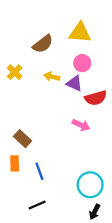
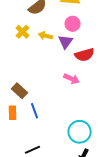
yellow cross: (15, 72) -> (23, 32), moved
purple triangle: (74, 83) -> (66, 42), turned 42
blue line: (39, 171) -> (35, 111), moved

